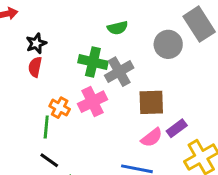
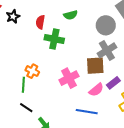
black star: (36, 43) -> (13, 17), moved
red semicircle: (35, 67) -> (40, 22), moved
gray cross: (119, 72) -> (107, 50), moved
pink cross: (93, 102) -> (69, 78), moved

